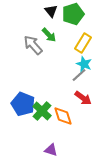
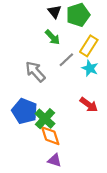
gray arrow: (33, 45) -> (35, 72), moved
gray line: (79, 75) -> (66, 60), moved
orange diamond: (63, 116) -> (50, 136), moved

